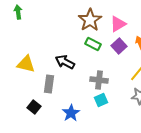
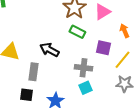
purple square: (119, 46) -> (103, 48), moved, turned -35
black square: (34, 107) -> (26, 95), moved, turned -32

